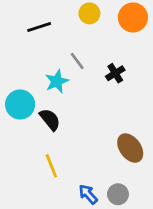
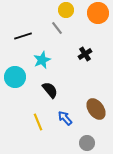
black line: (39, 27) -> (23, 36), moved
gray line: (77, 61) -> (57, 28), moved
black semicircle: (50, 119) -> (50, 90), moved
blue arrow: (88, 194) -> (65, 118), moved

